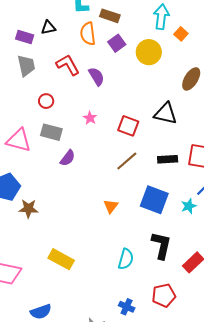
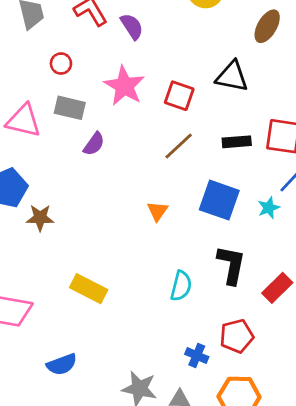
pink star: (90, 118) -> (124, 86), size x2.0
blue cross: (127, 307) -> (197, 356), moved

